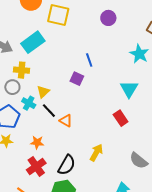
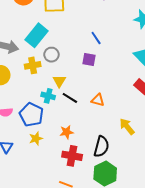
gray circle: (12, 87) -> (51, 55), moved
orange triangle: (66, 121) -> (98, 100), moved
yellow arrow: (96, 152) -> (127, 127), turned -54
red cross: (36, 166) -> (72, 156), turned -30

